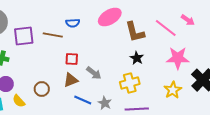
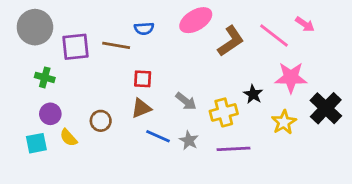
brown L-shape: (135, 32) -> (231, 41), turned -110
black star: (137, 58) -> (253, 94), moved
gray arrow: (94, 73) -> (186, 101), moved

